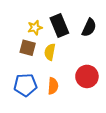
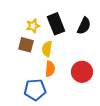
blue pentagon: (25, 85) -> (35, 90), moved
orange semicircle: (53, 86) -> (50, 69), moved

